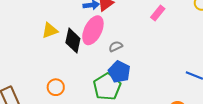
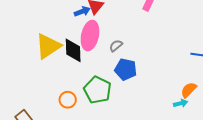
yellow triangle: (50, 30) -> (48, 46), size x1.6
green pentagon: (107, 87) -> (98, 90), moved

